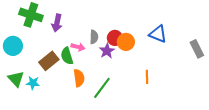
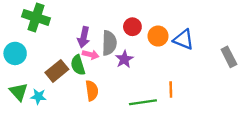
purple arrow: (57, 23) -> (84, 37), moved
gray semicircle: (94, 37) -> (109, 43), size x1.5
red circle: (115, 38) -> (132, 27), moved
orange circle: (126, 42) -> (158, 36), moved
green line: (102, 88) -> (143, 102), moved, turned 45

